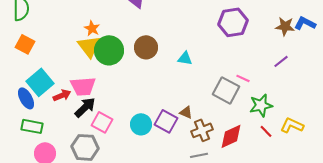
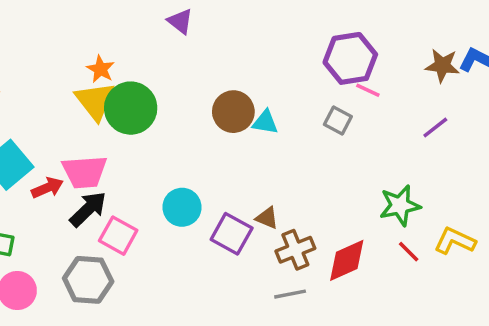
brown circle: (146, 47) -> (233, 112), moved
pink line: (243, 78) -> (368, 90), moved
gray square: (226, 90) -> (338, 120), moved, size x0.6
cyan circle: (141, 124) -> (182, 207), moved

